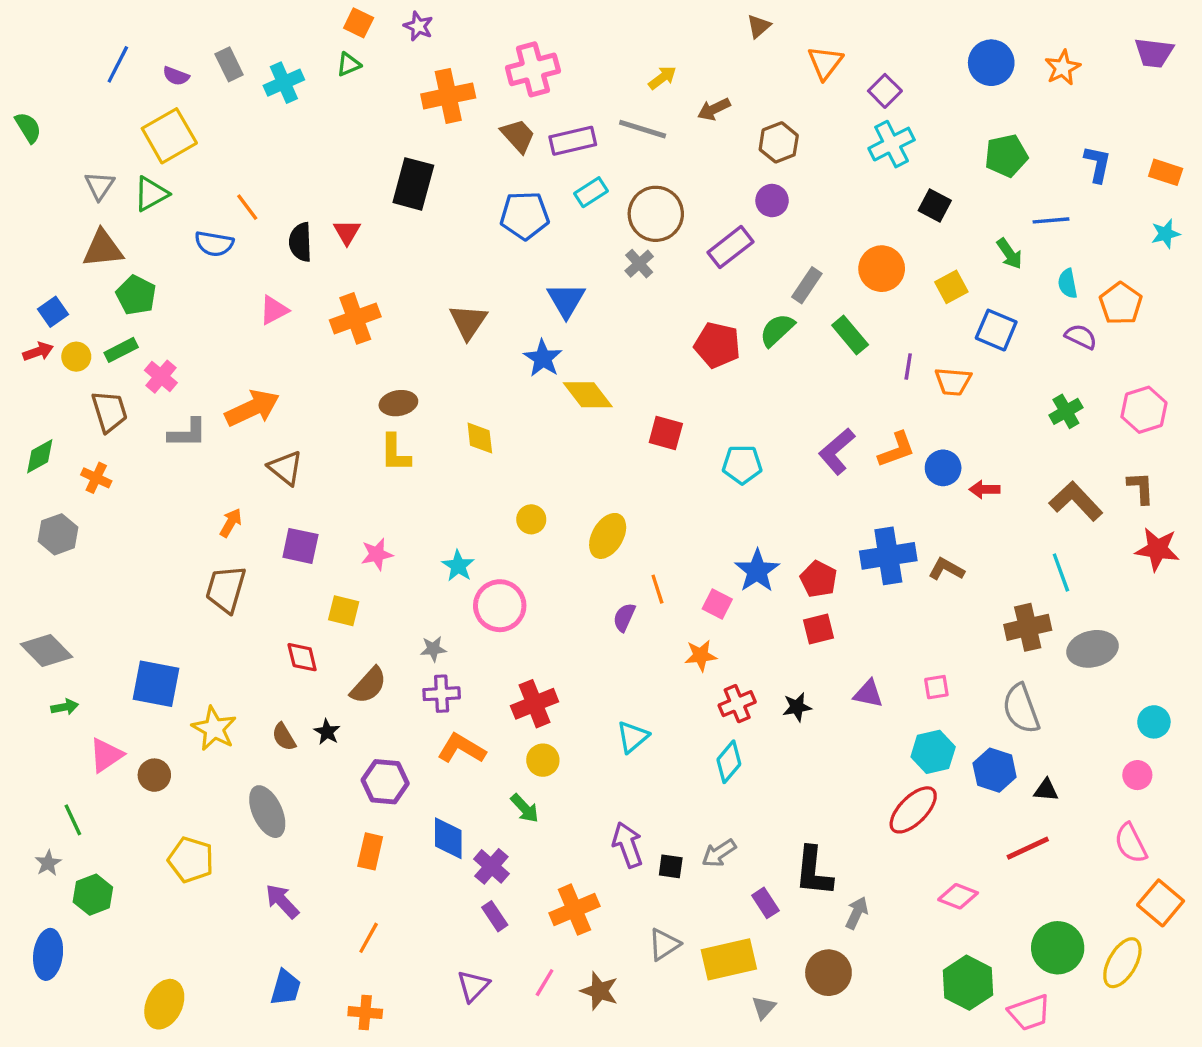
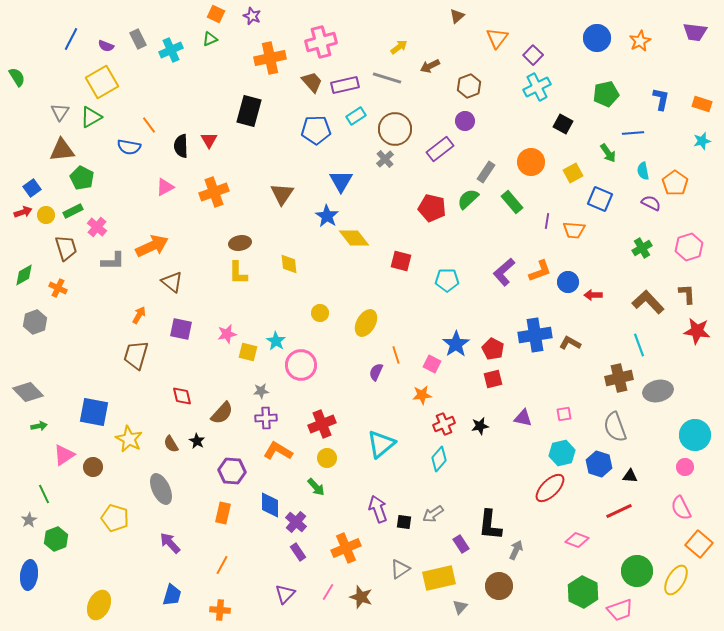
yellow square: (344, 611) -> (248, 352), moved
cyan circle: (1154, 722) -> (695, 435), size x1.6
cyan triangle: (633, 737) -> (381, 444), size x1.4

